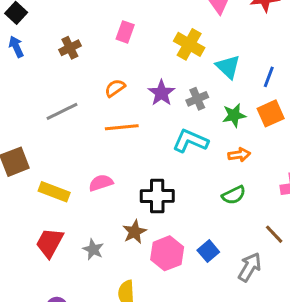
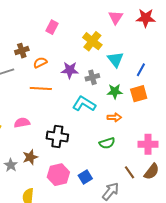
brown cross: (70, 48) -> (22, 51), moved
purple star: (161, 93) -> (70, 70), turned 30
brown star: (134, 232) -> (30, 157), moved

